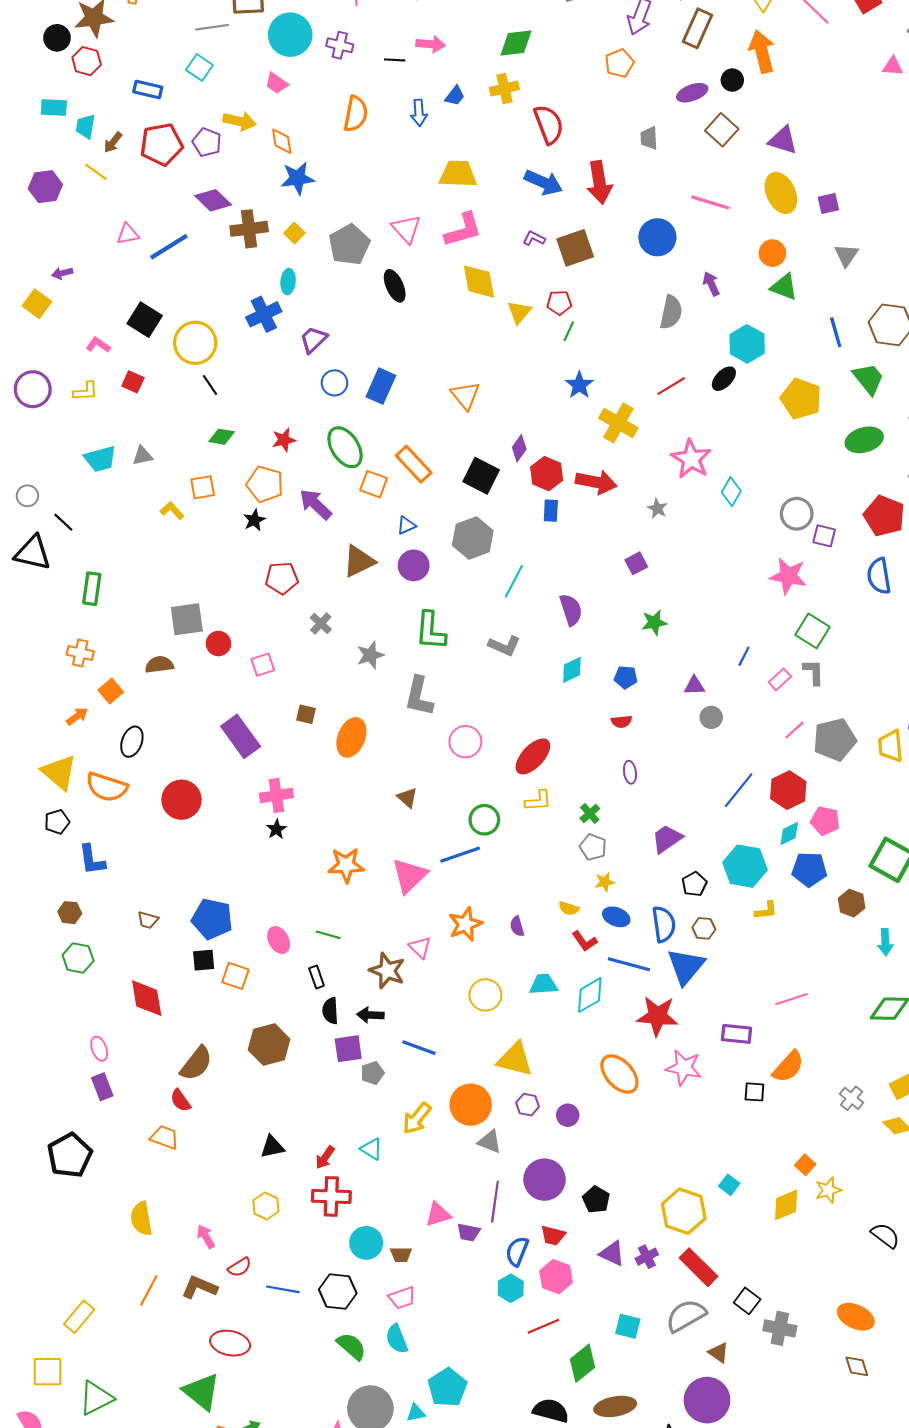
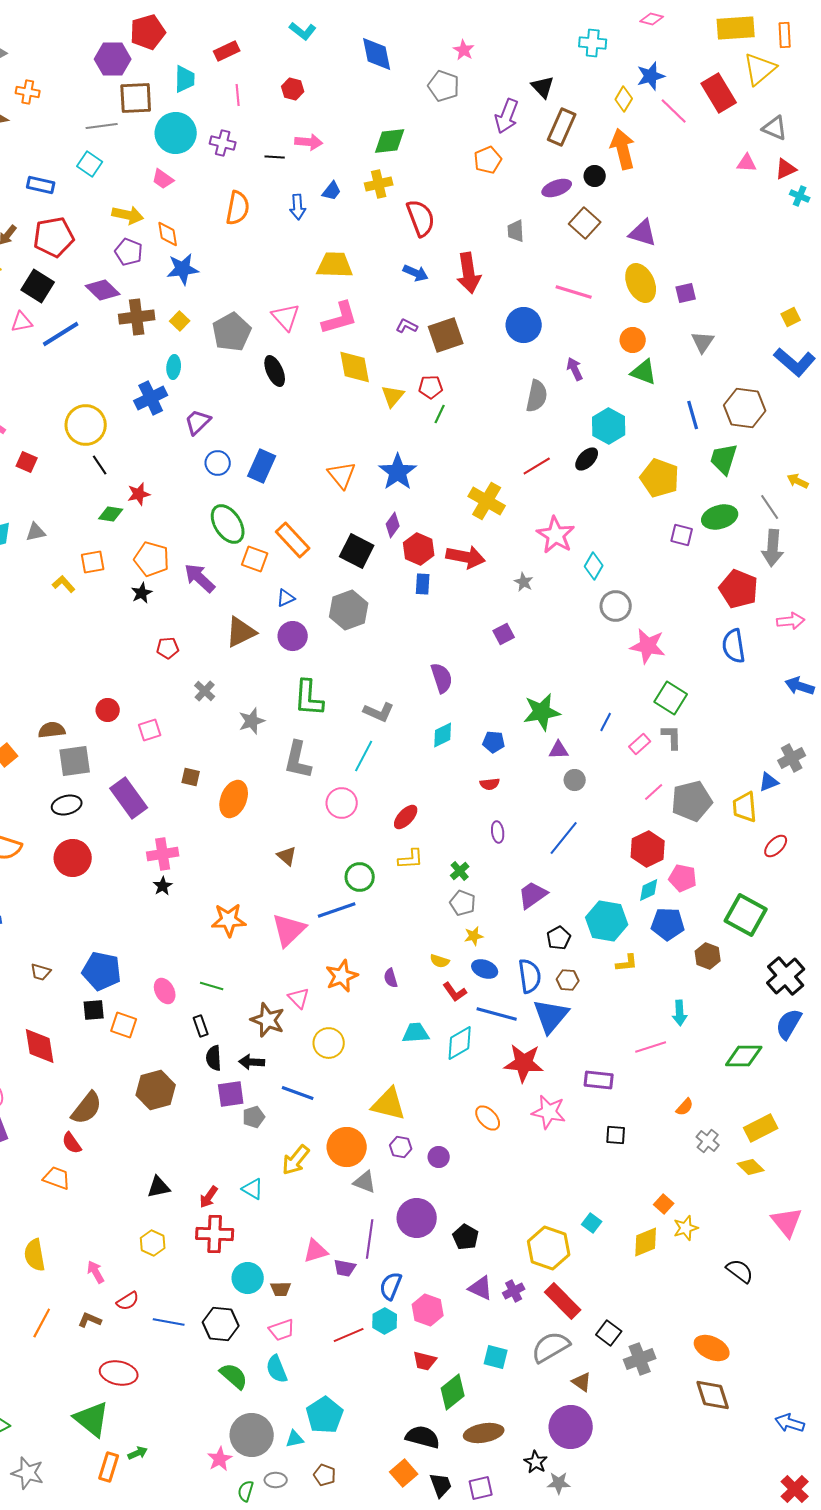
purple pentagon: (207, 142) -> (129, 252), moved
blue arrow: (543, 182) -> (416, 273), size x0.7
black square: (145, 320) -> (38, 286), moved
green trapezoid: (868, 379) -> (724, 459), turned -124
blue star: (579, 385) -> (398, 472), moved, size x1.4
red star: (284, 440) -> (139, 494), moved
gray circle: (797, 514) -> (616, 606), moved
purple square: (824, 536) -> (682, 535), moved
red pentagon: (282, 578) -> (168, 648), size x0.7
cyan line: (514, 581) -> (364, 756), moved
gray square: (187, 619) -> (75, 761), moved
green star: (654, 622) -> (542, 712), moved, size x1.5
black ellipse: (132, 742) -> (67, 805), moved, turned 56
red ellipse: (533, 756) -> (406, 817), size x0.7
blue line: (739, 790) -> (564, 838), moved
cyan arrow: (885, 942) -> (680, 1013), moved
yellow circle: (485, 995) -> (329, 1043), moved
orange semicircle: (788, 1067) -> (685, 1107), moved, size x0.6
orange ellipse: (619, 1074) -> (488, 1118), size x0.7
red trapezoid: (553, 1235) -> (425, 1361), moved
brown L-shape: (199, 1287) -> (90, 1320), size x0.7
red line: (543, 1326) -> (349, 1335), moved
gray cross: (780, 1328) -> (640, 1359), turned -32
brown diamond: (857, 1366) -> (713, 1395), size x1.5

